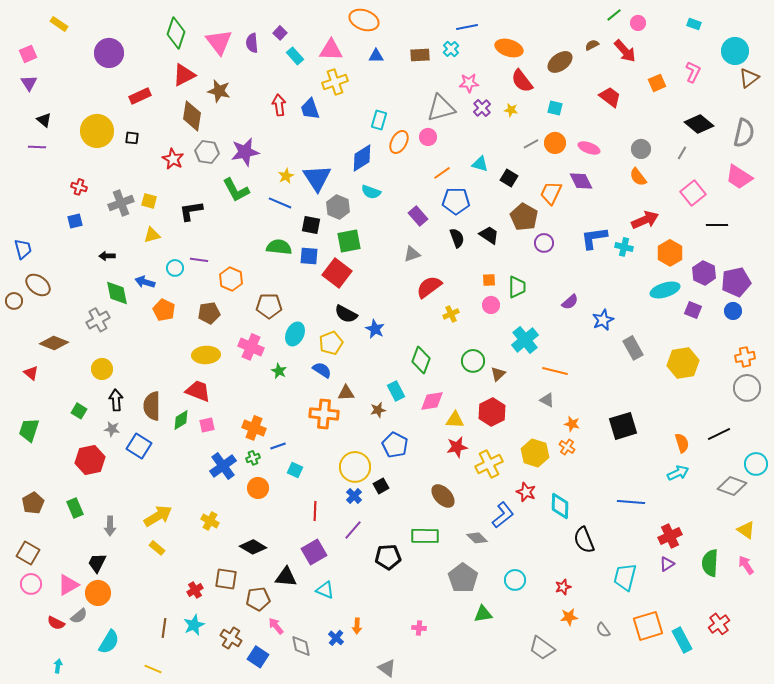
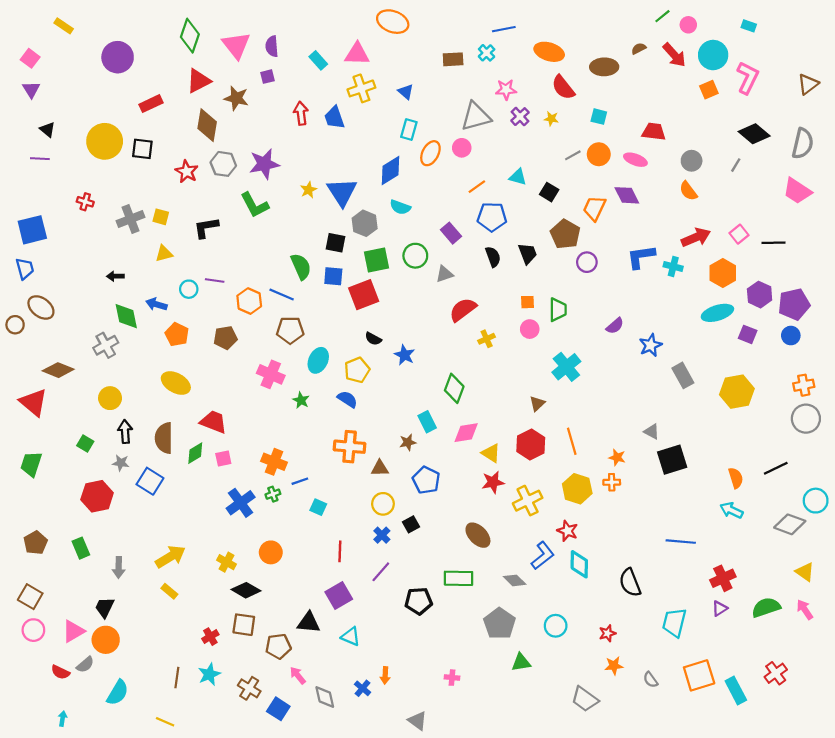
purple square: (280, 33) -> (268, 77), moved, turned 32
cyan circle: (735, 51) -> (713, 55), moved
pink square: (28, 54) -> (30, 58), turned -30
blue triangle: (376, 56) -> (406, 92), moved, turned 42
brown ellipse: (560, 62) -> (604, 67), turned 35
pink L-shape: (693, 72) -> (748, 78), size x1.4
red trapezoid: (610, 97) -> (654, 132), moved, turned -30
black square: (132, 138) -> (142, 149), size x1.5
pink square: (693, 193) -> (739, 234), moved, size x0.7
blue line: (280, 203) -> (282, 295), moved
blue square: (75, 221) -> (32, 230), moved, size x1.8
black trapezoid: (489, 235) -> (528, 254), turned 35
green semicircle: (279, 247) -> (301, 266), turned 60
red square: (337, 273) -> (364, 295), turned 32
black semicircle: (346, 314) -> (373, 339), size x0.7
yellow ellipse: (206, 355) -> (176, 383), moved, turned 32
green circle: (473, 361) -> (415, 256), moved
orange line: (555, 371) -> (572, 441), moved, turned 60
red triangle: (31, 373) -> (33, 402), size x1.8
brown triangle: (346, 393) -> (380, 468), moved
gray triangle: (547, 400) -> (652, 432), moved
yellow triangle: (455, 420) -> (491, 453), turned 30
orange cross: (567, 447) -> (612, 482), turned -35
yellow circle: (355, 467) -> (383, 504), size x0.7
cyan arrow: (678, 473) -> (731, 510), turned -130
orange circle: (258, 488) -> (271, 552), moved
cyan diamond: (560, 506) -> (579, 564), moved
black diamond: (253, 547) -> (246, 590), moved
green semicircle: (710, 563) -> (766, 607), turned 68

